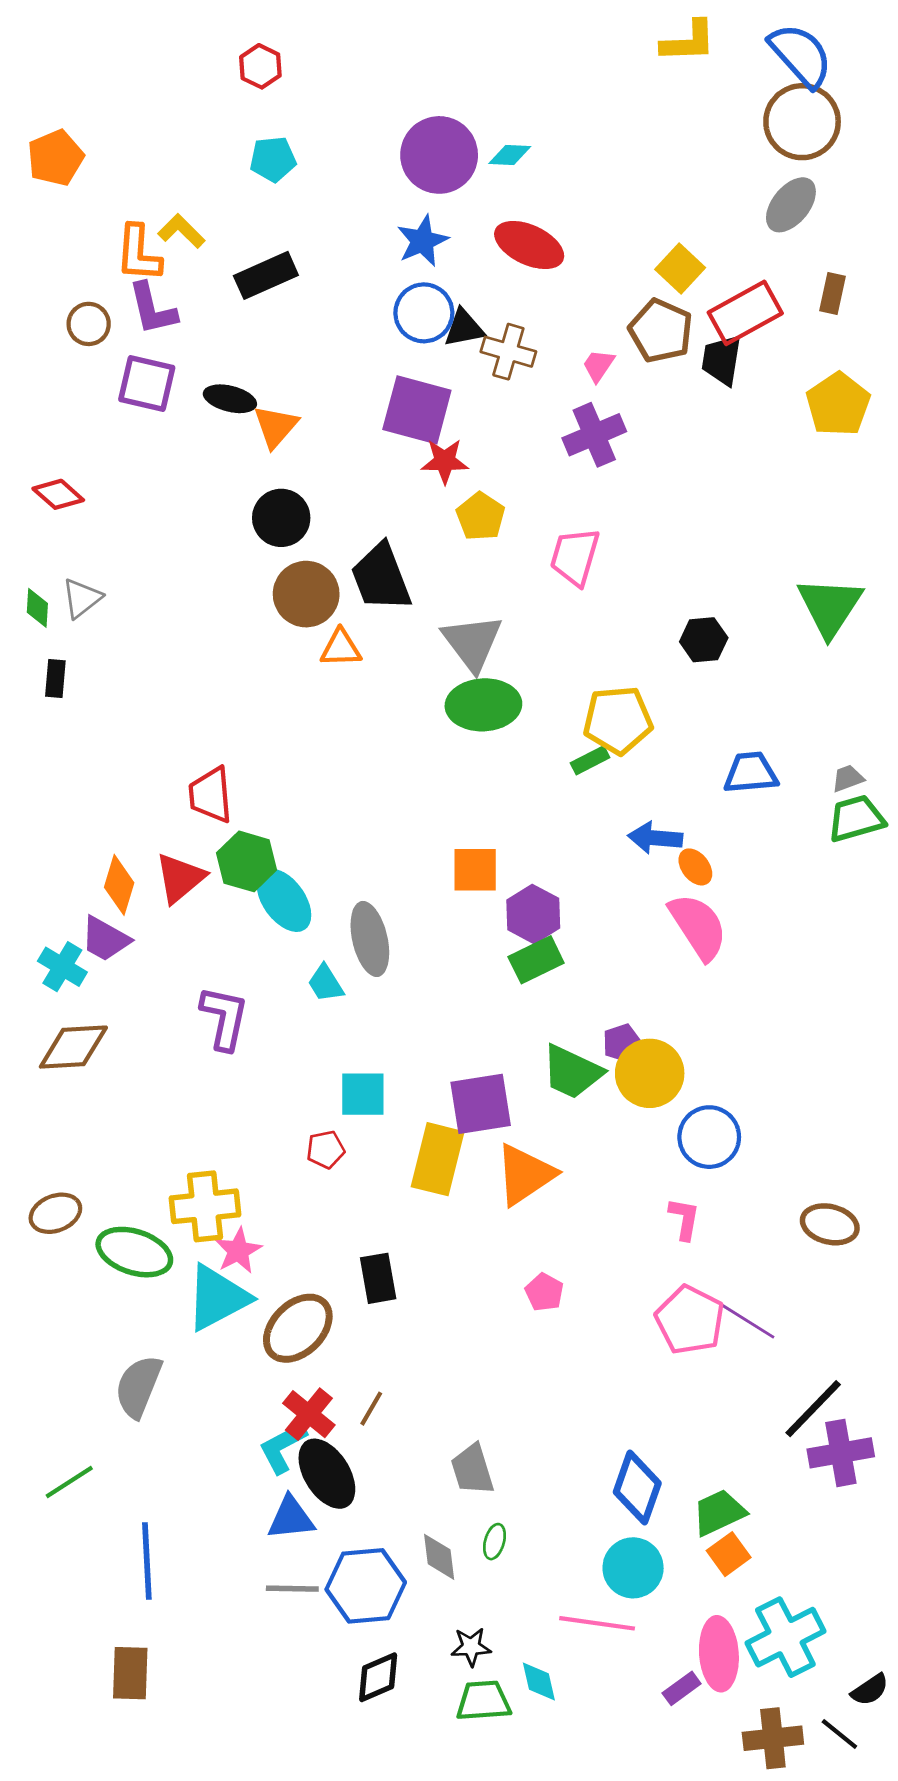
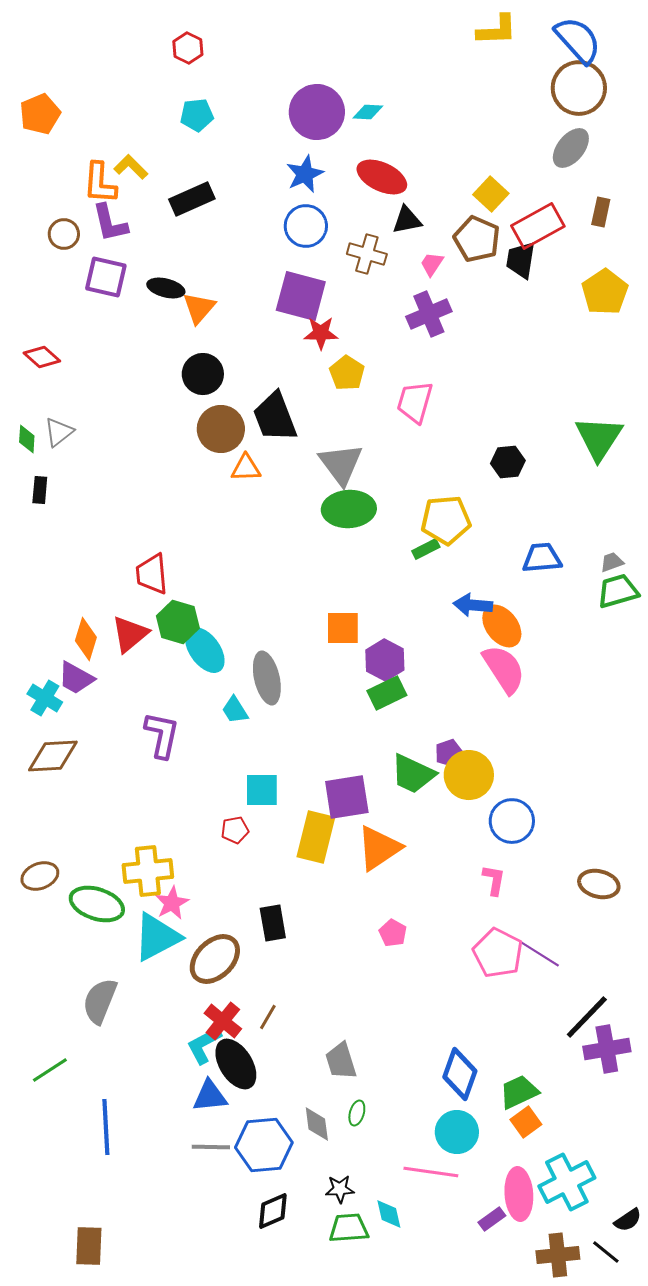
black triangle: (464, 328) -> (407, 220), moved
orange ellipse: (695, 867) -> (502, 626), size x1.6
brown rectangle: (130, 1673) -> (89, 1246), moved

